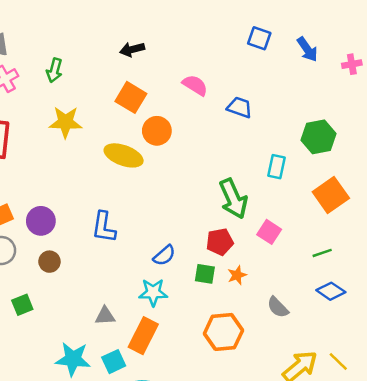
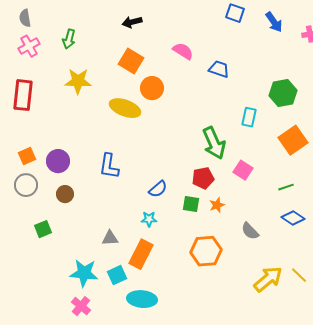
cyan star: (153, 292) -> (149, 219), size x0.7

